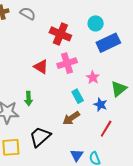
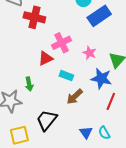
red cross: (60, 34) -> (34, 17), moved
red triangle: (41, 67) -> (46, 58), moved, turned -49
cyan rectangle: (78, 96) -> (66, 76), moved, turned -32
blue star: (100, 105) -> (101, 78), size x1.5

